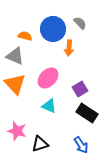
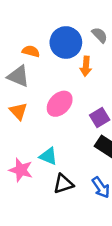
orange triangle: (15, 84) -> (18, 111), size x0.7
cyan triangle: (49, 106) -> (48, 156), moved
black triangle: (40, 144) -> (63, 184), moved

